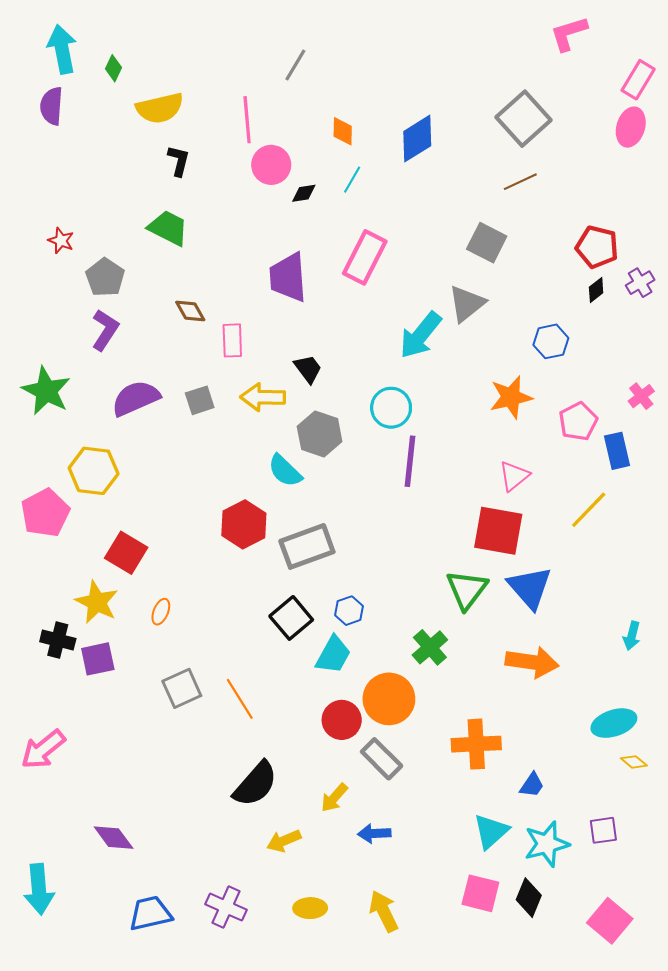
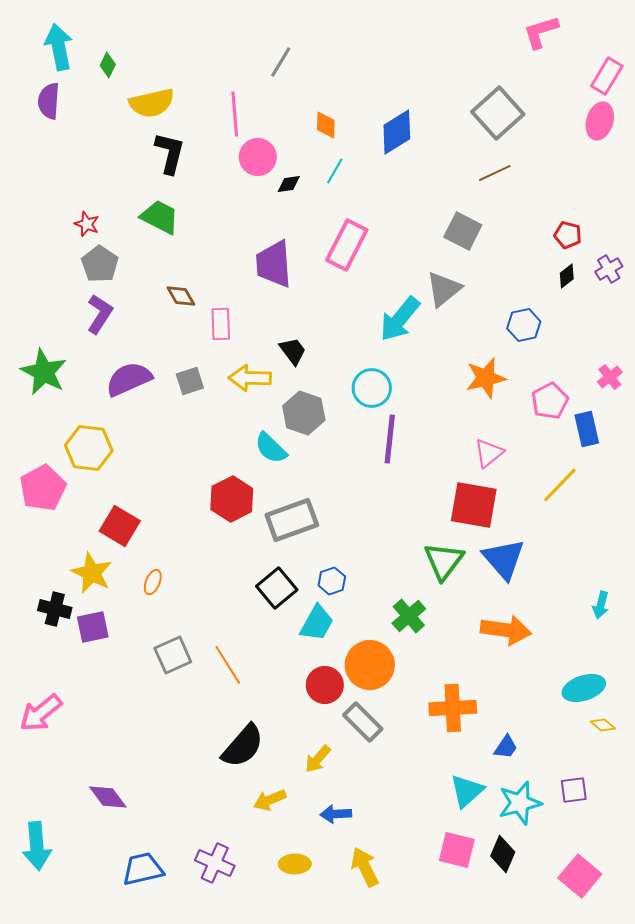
black L-shape: (179, 161) -> (170, 153), size x1.4
red star: (61, 241) -> (87, 224), moved
red pentagon: (597, 247) -> (568, 235), size x0.7
blue arrow: (374, 833) -> (336, 814), moved

